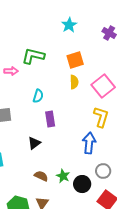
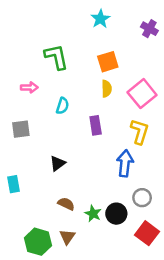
green L-shape: (33, 56) -> (56, 57), turned 65
pink arrow: (11, 71) -> (29, 87), moved
purple rectangle: (50, 119) -> (96, 125), moved
green star: (63, 176) -> (93, 214), moved

